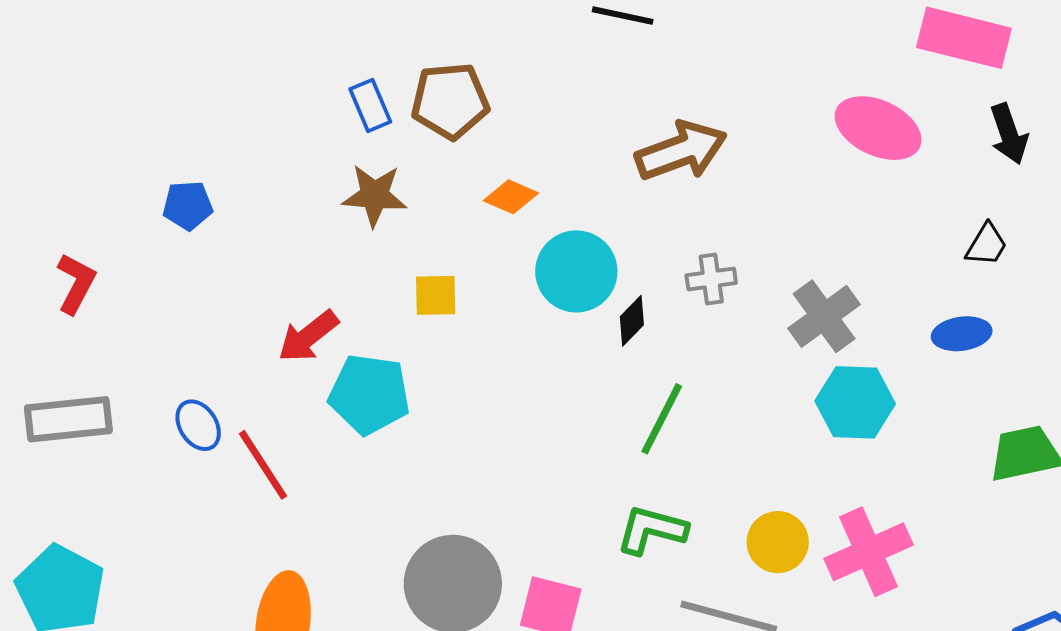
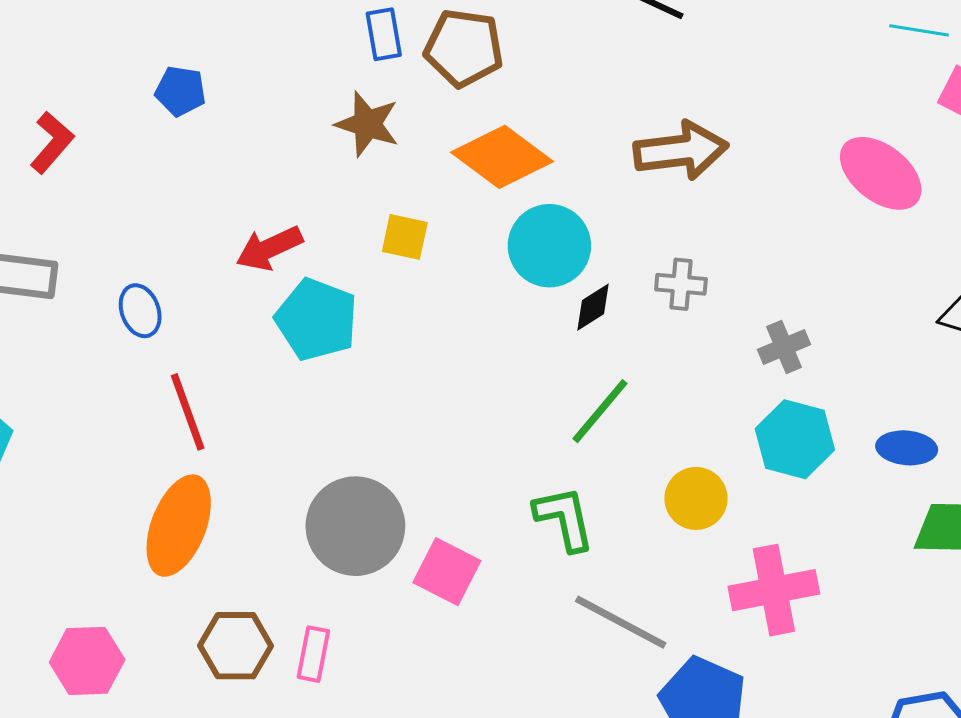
orange diamond: (511, 197) -> (502, 157), size x1.8
gray cross: (824, 316) -> (784, 347), size x0.7
blue ellipse: (962, 334) -> (907, 448), moved
red line: (263, 465) -> (188, 412), moved
green L-shape: (652, 530) -> (564, 518), turned 50
yellow circle: (778, 542) -> (696, 498), moved

